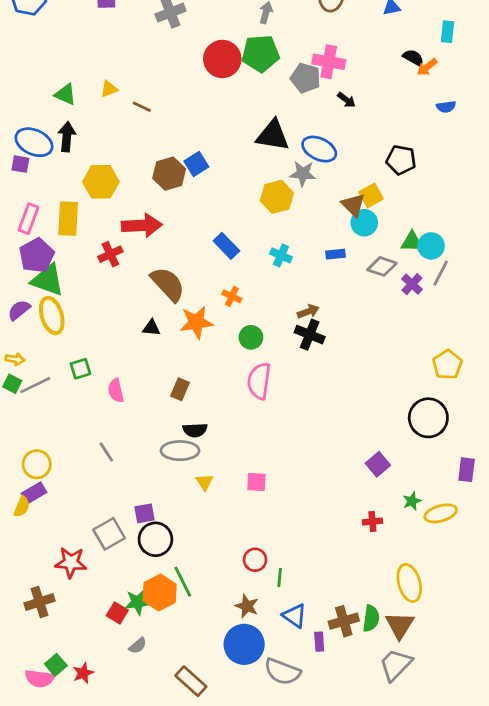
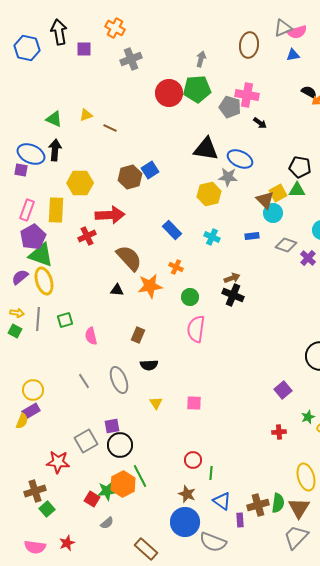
green triangle: (412, 242) -> (297, 190), moved
gray line: (35, 385) -> (38, 319), moved, turned -60
gray ellipse: (180, 451) -> (119, 380), moved, turned 68
green square: (56, 665) -> (47, 509), moved

